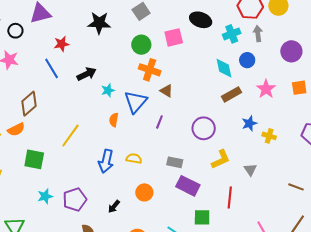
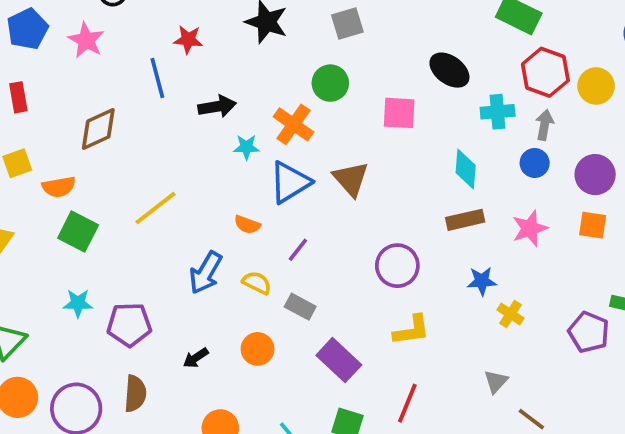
pink square: (174, 37) -> (399, 113), moved
blue circle: (247, 60) -> (535, 163), moved
orange cross: (150, 70) -> (293, 124), moved
orange square: (299, 88) -> (593, 225), moved
brown triangle: (166, 91) -> (351, 179), size x1.5
orange semicircle: (114, 120) -> (247, 225), moved, turned -96
purple line: (159, 122) -> (298, 250), moved
orange semicircle: (16, 129) -> (59, 187), moved
gray rectangle: (175, 162) -> (300, 307), moved
gray triangle: (250, 170) -> (496, 381), moved

